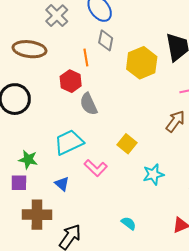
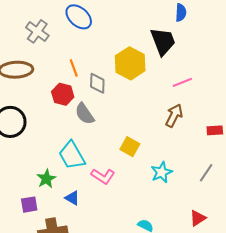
gray diamond: (106, 40) -> (97, 83), moved
cyan trapezoid: (69, 142) -> (72, 155), turned -84
green star: (28, 160) -> (46, 179), moved, turned -30

